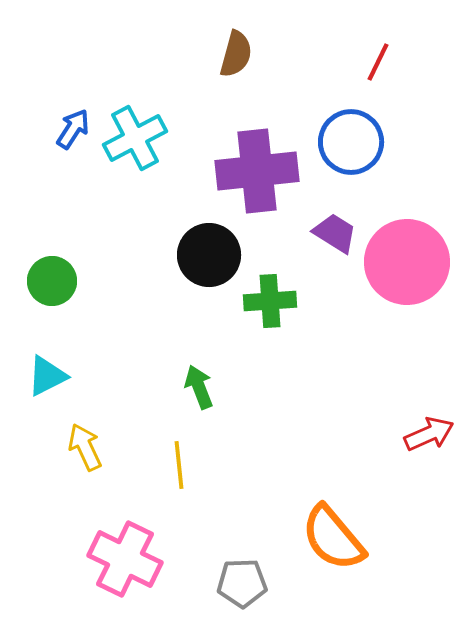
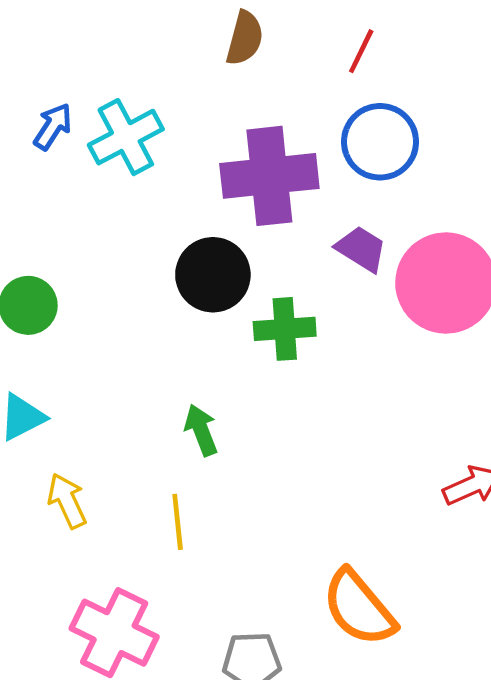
red line: (378, 62) -> (361, 51), moved

